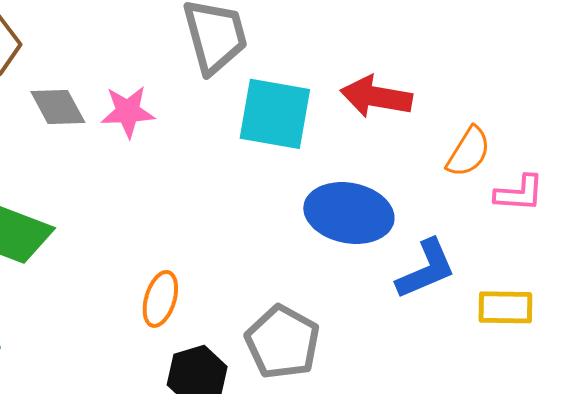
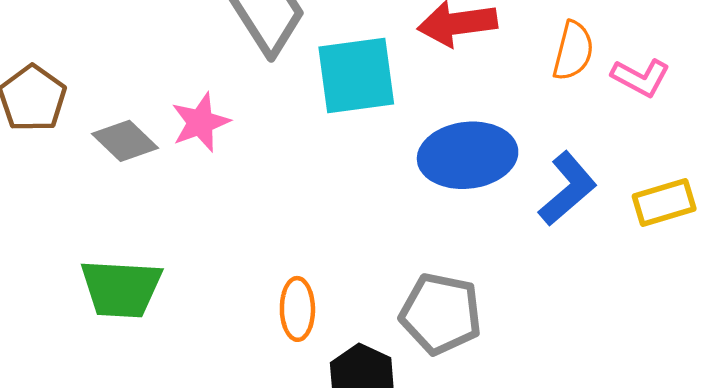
pink L-shape: (519, 193) -> (641, 77), turned 42

